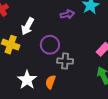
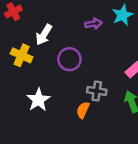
gray cross: (65, 61) -> (97, 91), moved
orange semicircle: (50, 82) -> (83, 110), moved

